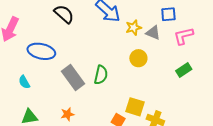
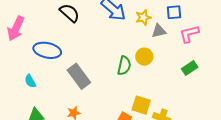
yellow star: (134, 28) -> (143, 17), moved
gray triangle: (153, 33) -> (159, 31), turned -35
green semicircle: (101, 75) -> (124, 66), moved

